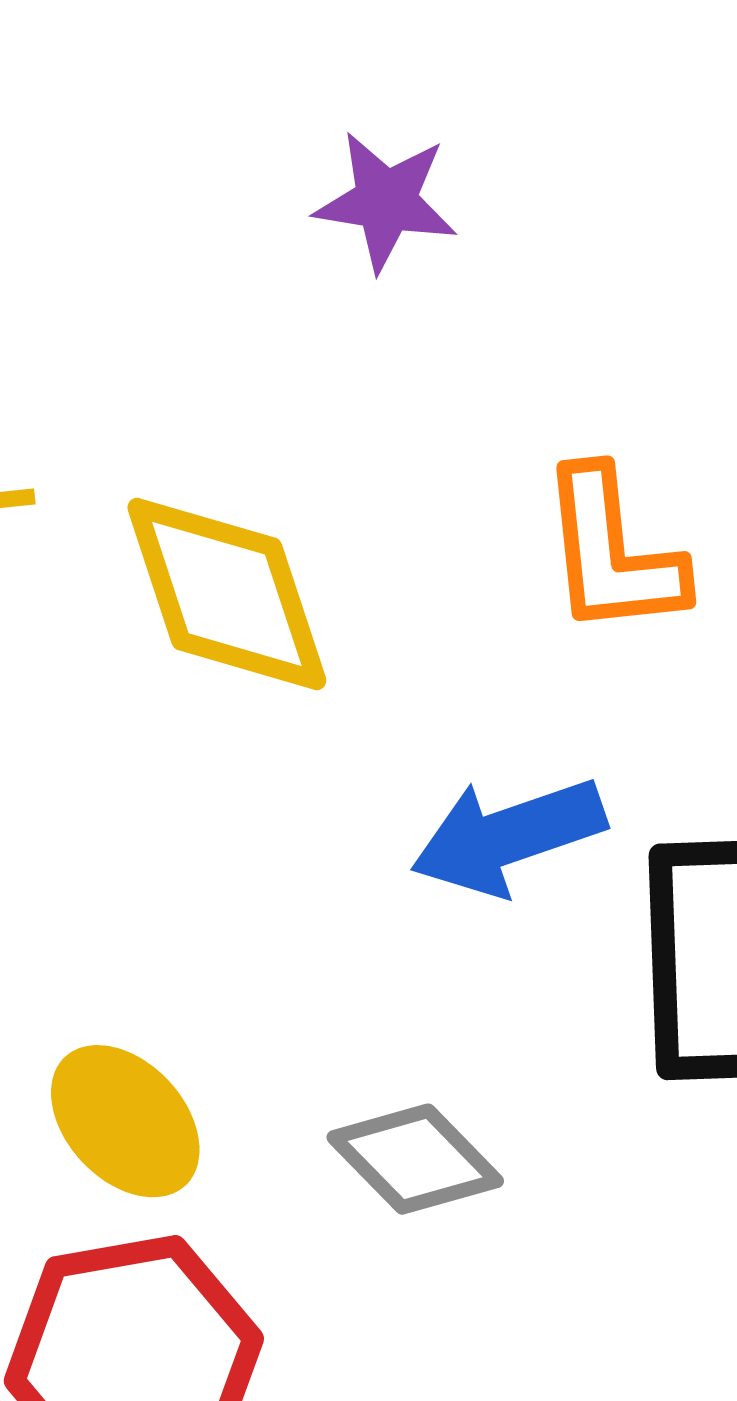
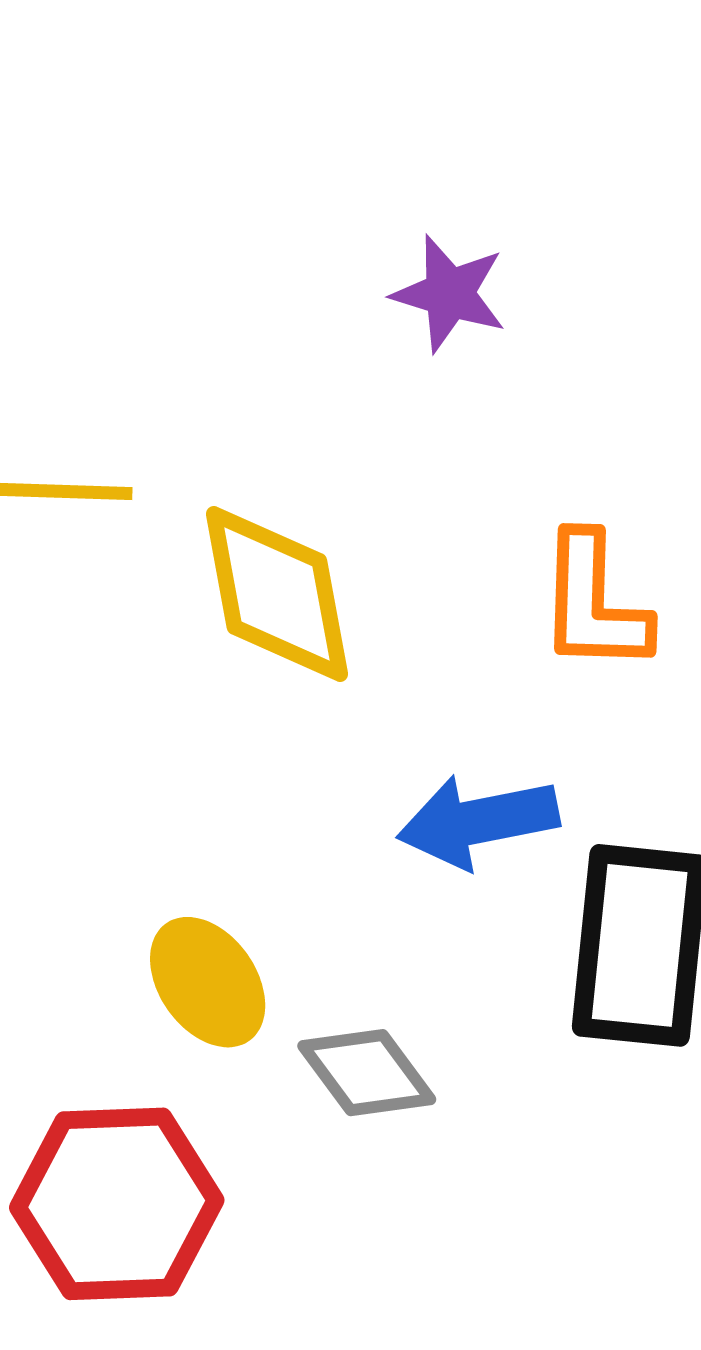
yellow ellipse: (125, 1121) -> (208, 982), moved

